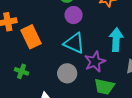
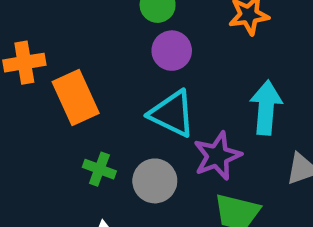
green cross: (22, 71) -> (99, 169), moved

